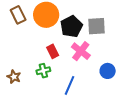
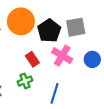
blue circle: (108, 71) -> (92, 59), moved

